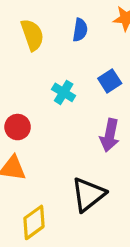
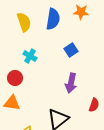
blue semicircle: (80, 30) -> (53, 19), size x1.5
cyan cross: (64, 92) -> (30, 56), moved

